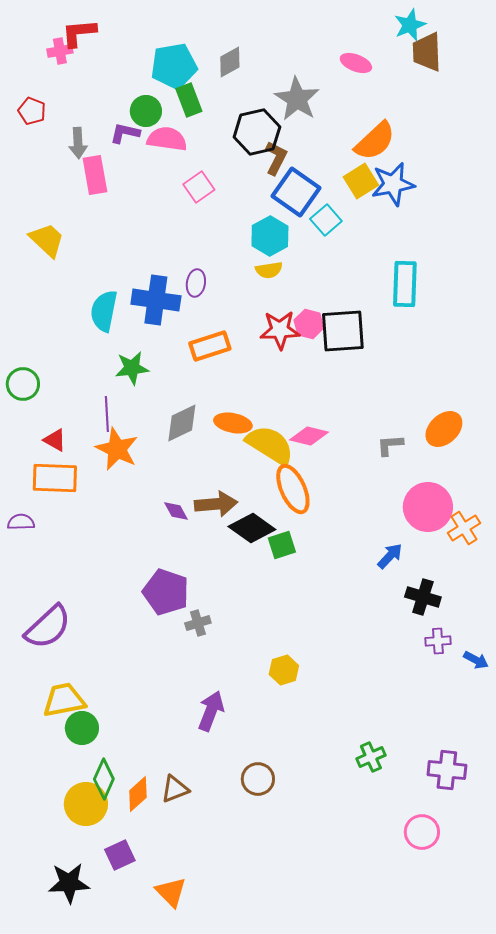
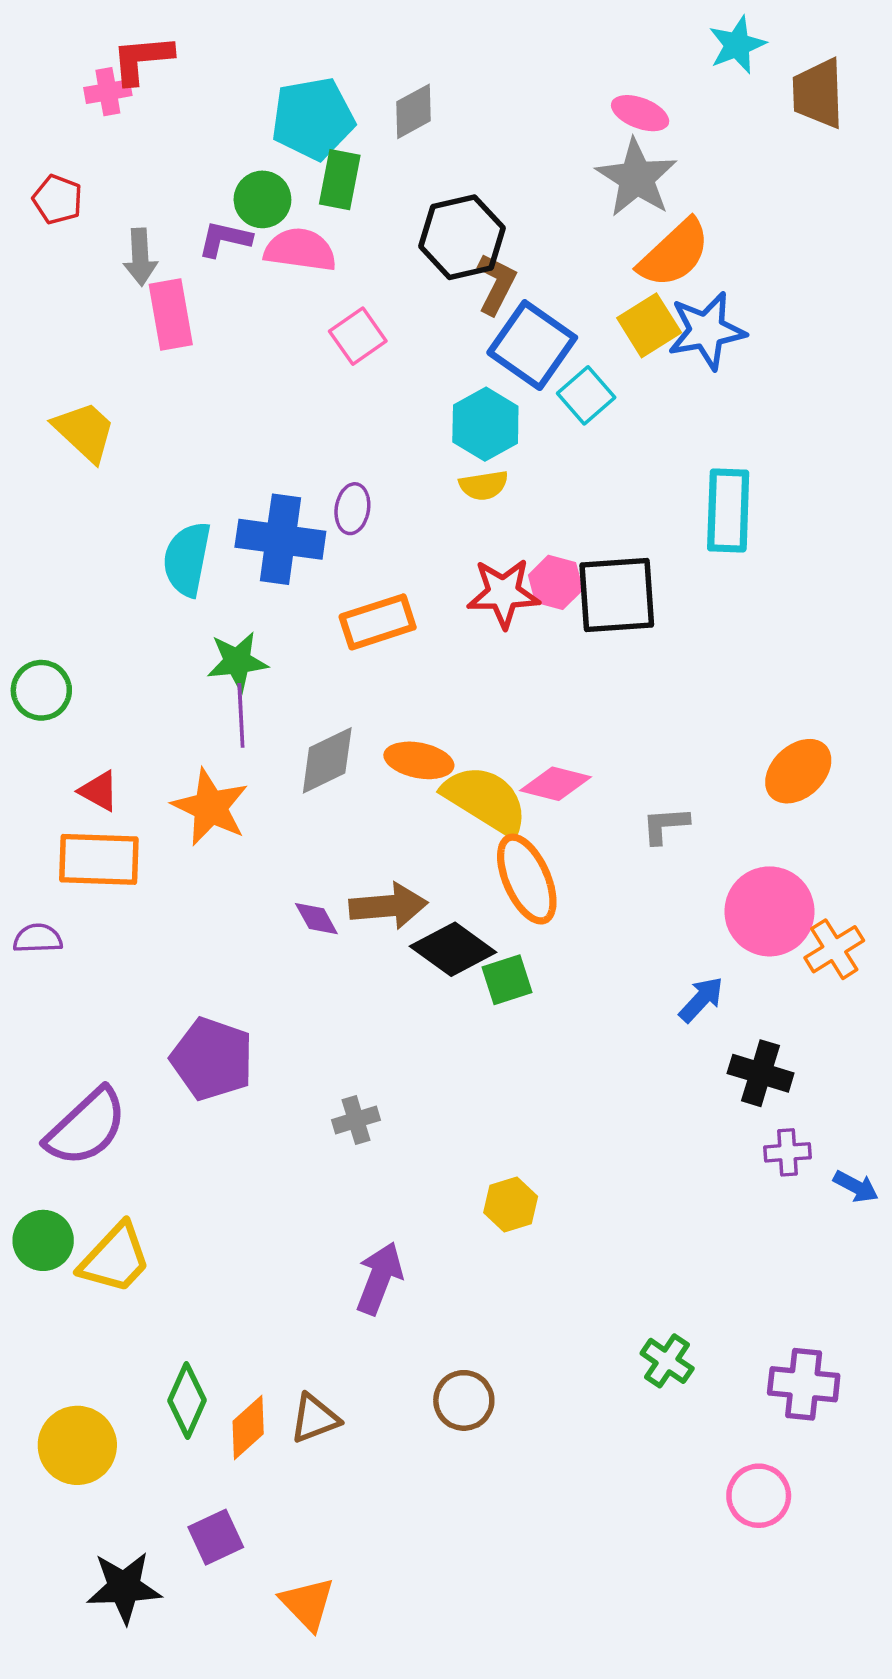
brown trapezoid: (427, 52) -> (818, 93), moved
gray star: (297, 99) -> (636, 178), moved
green rectangle: (189, 100) -> (340, 180), turned 32
purple line: (107, 414) -> (241, 715), moved
gray L-shape: (390, 445) -> (665, 825), moved
purple pentagon: (166, 592) -> (212, 1059), moved
yellow trapezoid: (64, 700) -> (115, 1258), turned 144
green circle: (82, 728) -> (43, 1240), moved
green cross: (371, 757) -> (667, 1361), turned -32
yellow circle: (86, 804) -> (77, 1445), moved

